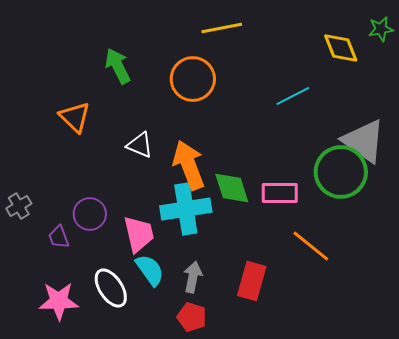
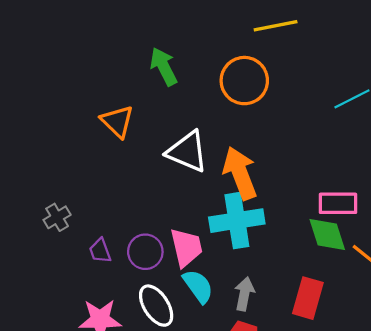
white triangle: (140, 145) -> (187, 152), size x1.5
green diamond: (232, 188) -> (327, 235), moved
purple circle: (90, 214) -> (145, 252), moved

